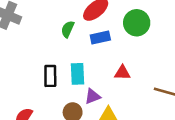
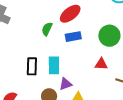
green circle: (137, 23) -> (109, 36), moved
red triangle: (122, 73) -> (101, 64), moved

